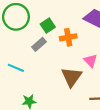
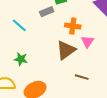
orange cross: (68, 37) -> (73, 26), moved

